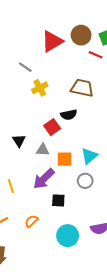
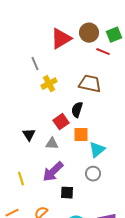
gray line: (25, 67) -> (35, 64), turned 32
black semicircle: (69, 115) -> (77, 110), turned 119
orange square: (65, 159) -> (81, 135), moved

